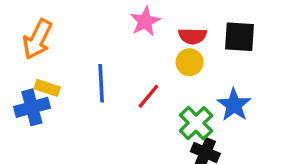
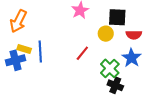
red semicircle: (192, 36) -> (134, 35), moved
black square: (240, 37) -> (117, 17), moved
blue line: (101, 83) -> (40, 52), moved

